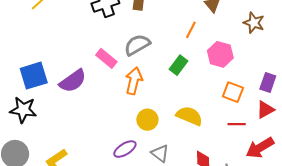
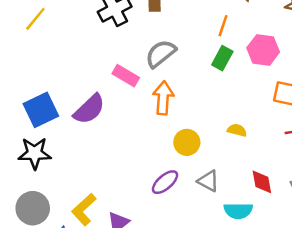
green rectangle: (178, 65) -> (222, 58), moved
yellow semicircle: (189, 116) -> (237, 130), size x0.6

